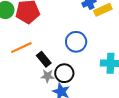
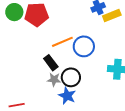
orange line: (21, 48) -> (62, 42), moved

